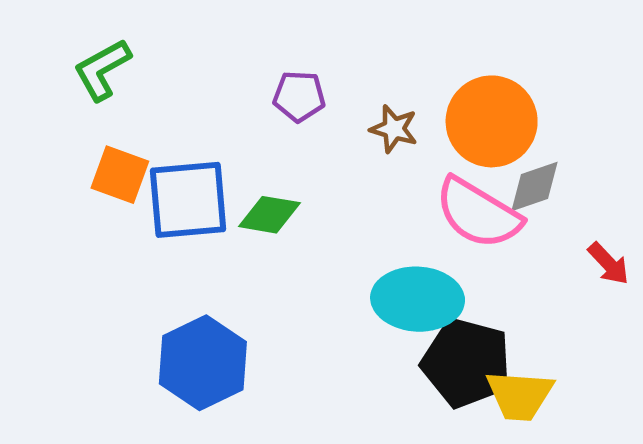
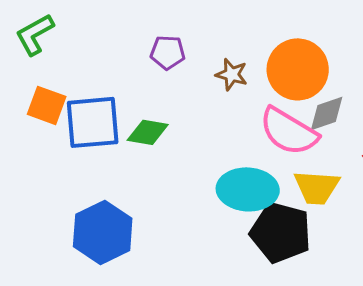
yellow trapezoid: (520, 395) -> (317, 187), moved

